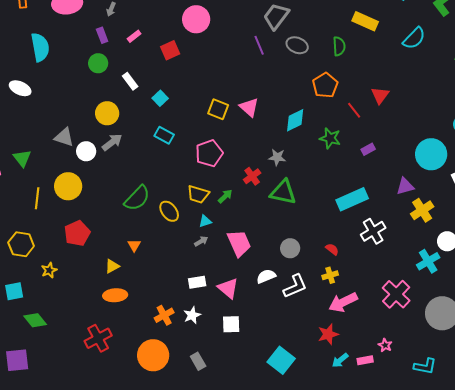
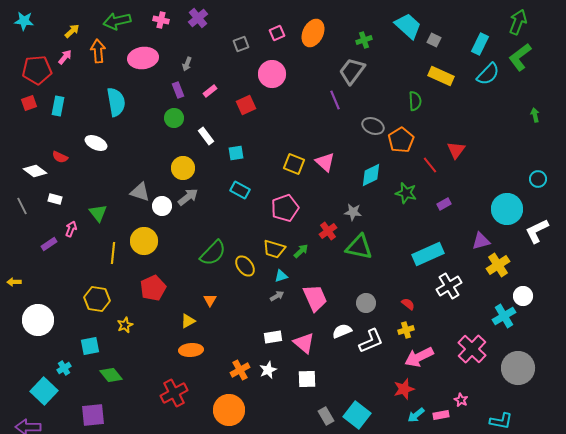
cyan semicircle: (414, 38) -> (488, 74), moved
gray ellipse: (297, 45) -> (373, 126), moved
cyan square: (160, 98) -> (236, 153), turned 35
gray rectangle: (198, 361) -> (326, 416), moved

